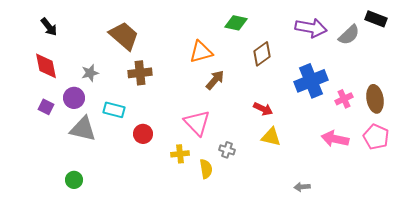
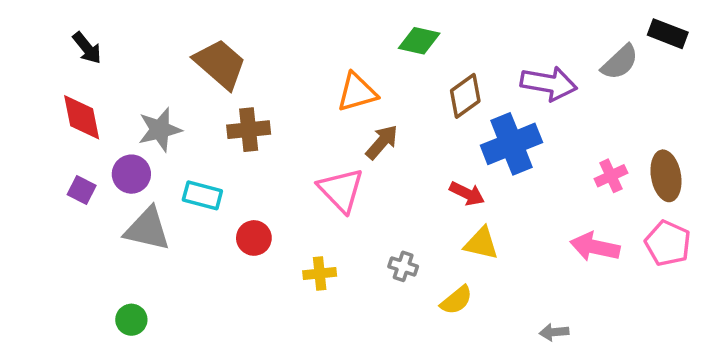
purple arrow: (311, 28) -> (549, 83), moved
gray star: (90, 73) -> (160, 130), size x1.4
blue cross: (311, 81) -> (511, 144), moved
pink triangle: (197, 123) -> (341, 190), moved
yellow semicircle: (206, 169) -> (456, 300), moved, turned 60
gray arrow: (302, 187) -> (554, 332), moved

